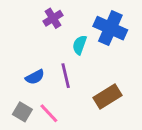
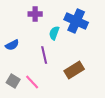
purple cross: (53, 18) -> (35, 14), turned 32
blue semicircle: (35, 77) -> (12, 45), moved

